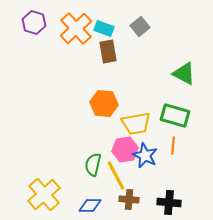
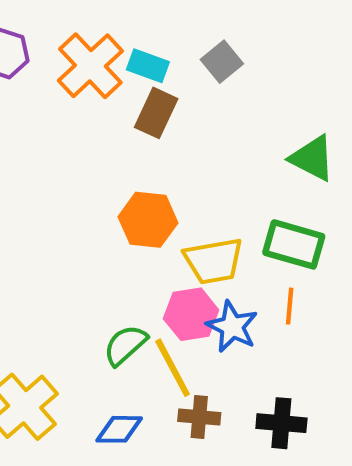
brown rectangle: (108, 52) -> (156, 113), turned 35
green semicircle: (93, 165) -> (125, 345), turned 35

